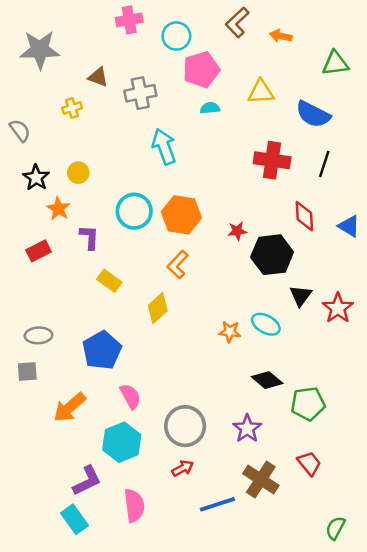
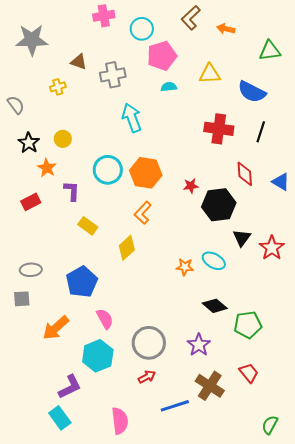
pink semicircle: (134, 506) -> (120, 421), moved

